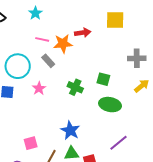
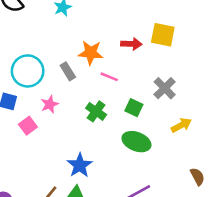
red arrow: (83, 33) -> (131, 44), moved
pink line: (42, 39) -> (109, 77), moved
gray cross: (137, 58) -> (165, 88), moved, turned 36
pink square: (31, 143) -> (28, 126), moved, turned -32

